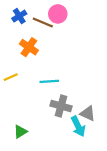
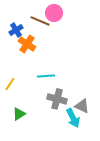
blue cross: (19, 16) -> (16, 30), moved
yellow line: (11, 77) -> (10, 84), moved, turned -32
green triangle: (20, 132) -> (19, 114), moved

